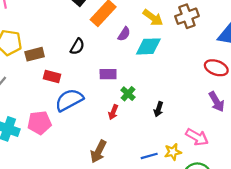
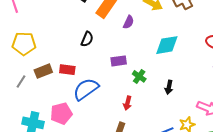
cyan diamond: (148, 46) -> (167, 45), moved
brown rectangle: (35, 54) -> (43, 71), moved
red arrow: (113, 112) -> (128, 103), moved

